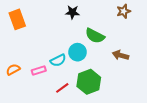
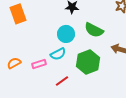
cyan circle: (78, 52) -> (66, 34), moved
green hexagon: (89, 82) -> (88, 62), moved

